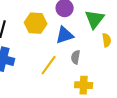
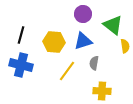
green triangle: (95, 19) -> (113, 25), turned -30
yellow hexagon: (36, 23) -> (54, 42), moved

